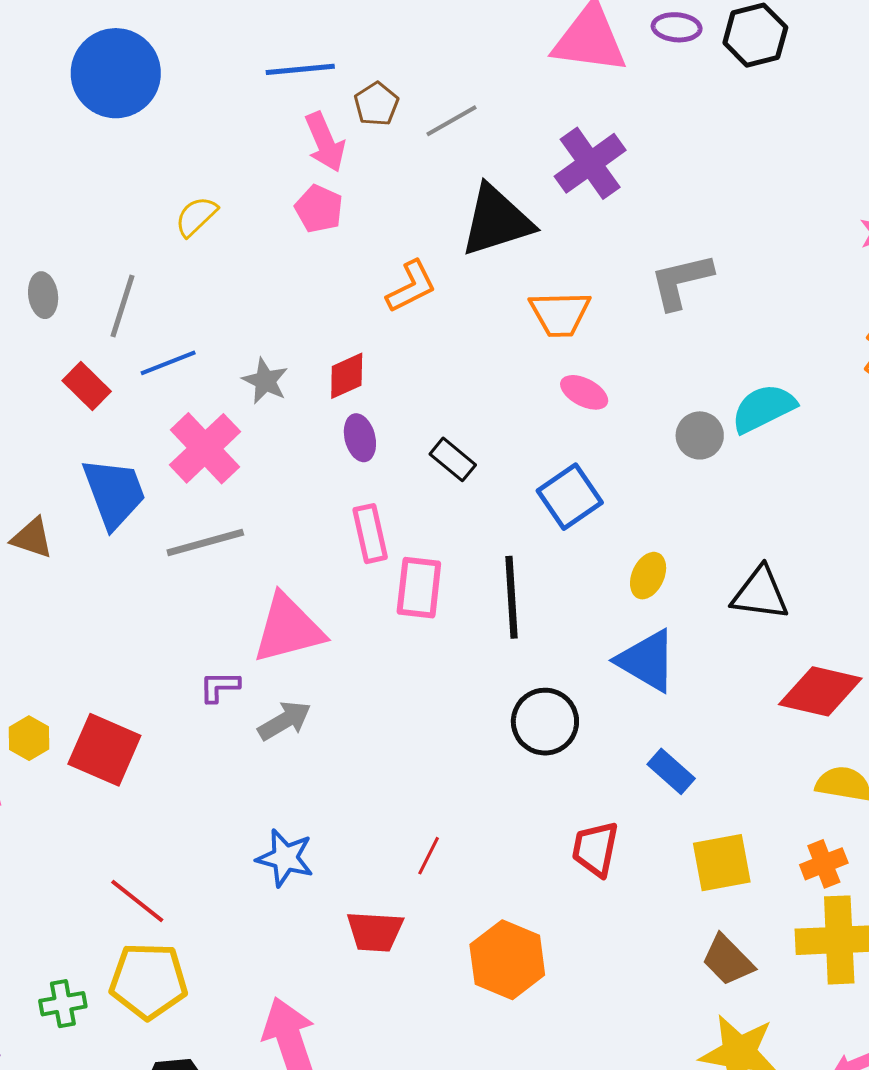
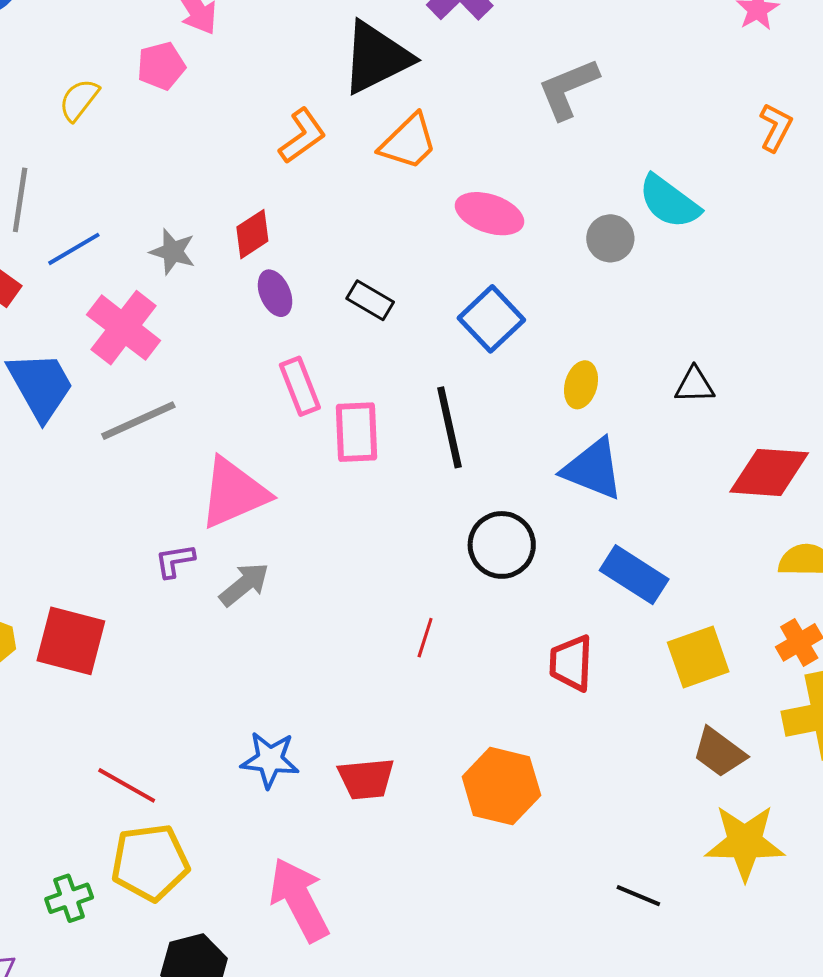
pink pentagon: (319, 209) -> (161, 66), moved, turned -30
orange trapezoid: (560, 314) -> (408, 142), moved, turned -34
pink ellipse: (584, 392) -> (489, 214), size x1.4
cyan semicircle: (763, 408) -> (669, 202), turned -108
black triangle: (760, 593) -> (695, 385), size x0.7
blue rectangle: (671, 771) -> (634, 575), size x1.4
red line: (429, 856) -> (425, 638), moved
blue star: (285, 858) -> (270, 760), moved

